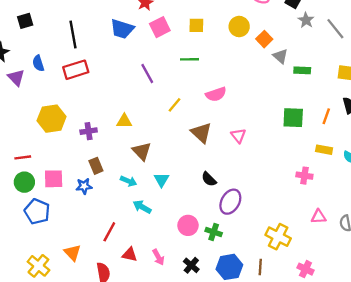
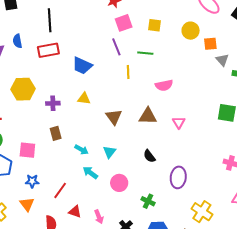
blue trapezoid: (122, 29) -> (82, 66), moved
orange square: (264, 39) -> (210, 44), turned 32
purple line: (147, 74) -> (116, 47), moved
yellow line: (174, 105) -> (128, 72), moved, turned -48
brown triangle: (201, 133) -> (148, 116), turned -48
brown triangle: (142, 151) -> (114, 117), moved
pink square: (54, 179) -> (27, 150), moved
blue star: (84, 186) -> (32, 181), moved
purple ellipse: (230, 202) -> (178, 177), moved, turned -30
pink circle: (188, 225) -> (119, 183), moved

